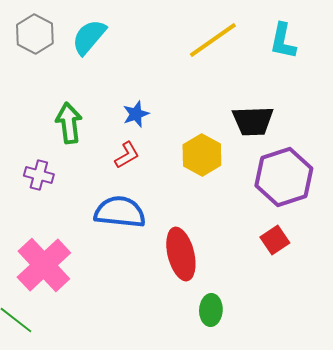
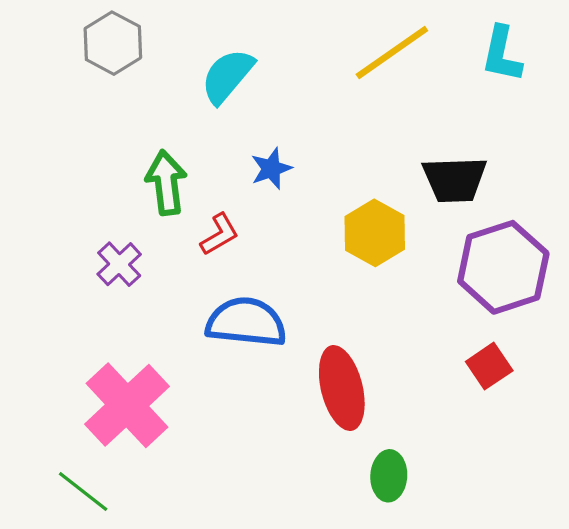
cyan semicircle: (89, 37) -> (227, 76), moved
red L-shape: (127, 155) -> (219, 234), moved
purple cross: (39, 175) -> (119, 264), turned 32

